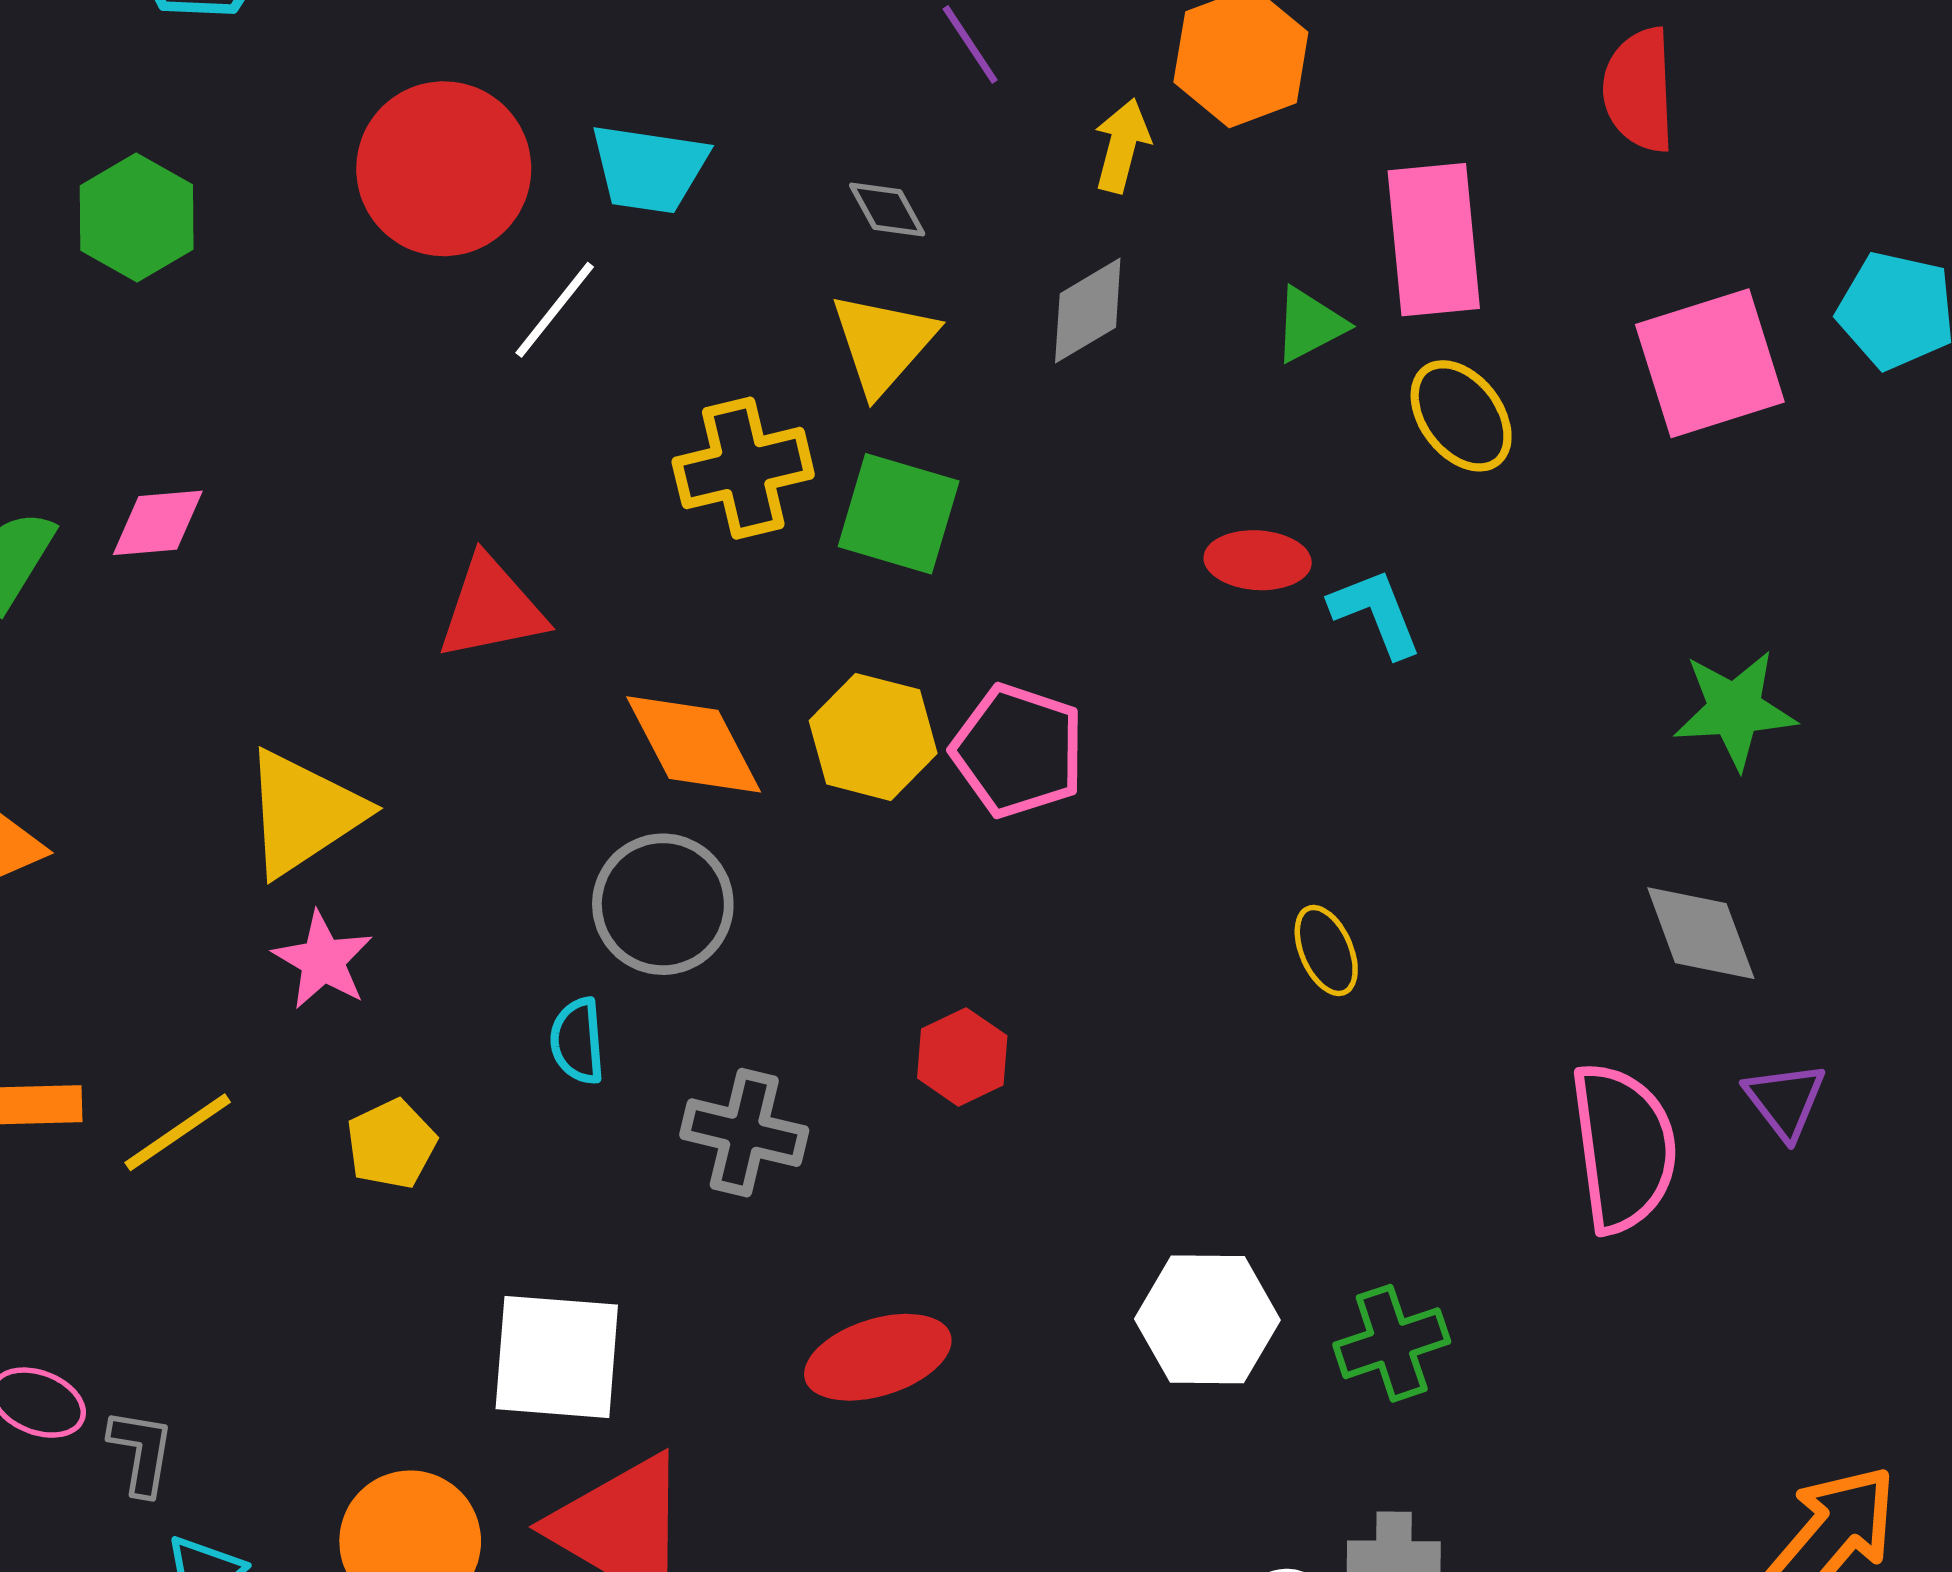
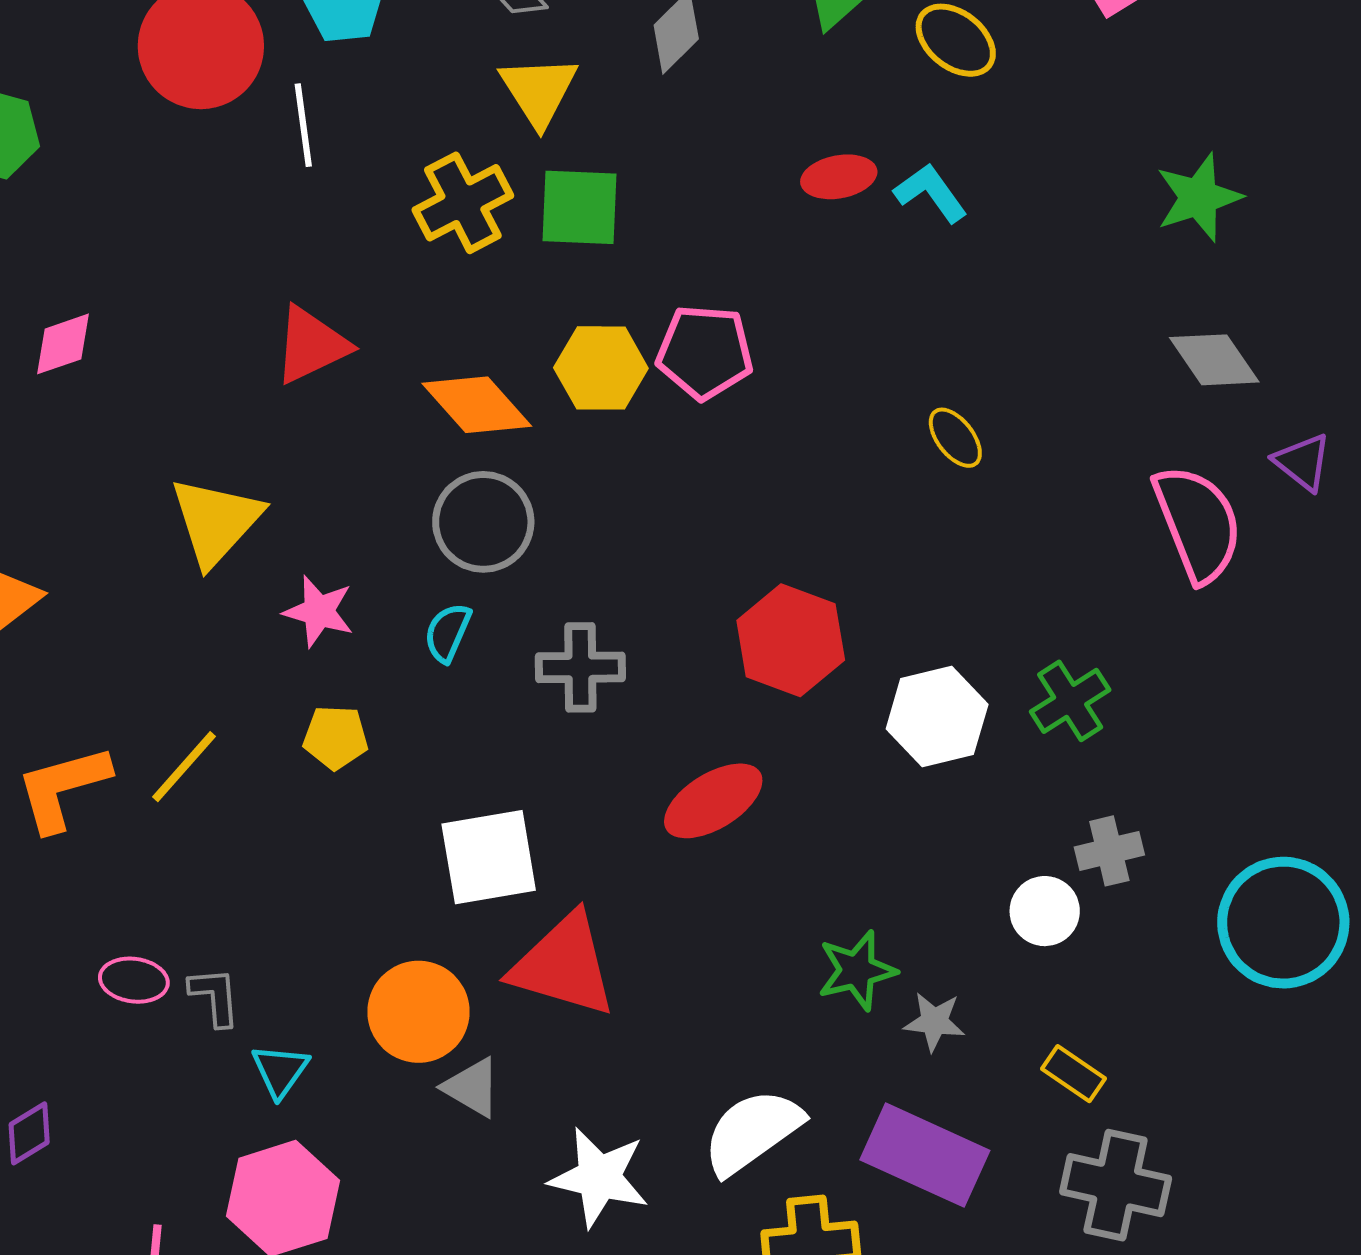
white line: (555, 310) -> (303, 125), turned -32
pink star: (323, 960) -> (319, 611), moved
cyan semicircle: (577, 1041) -> (448, 633), turned 42
red hexagon: (962, 1057) -> (791, 640), moved, size x1.6
yellow pentagon: (391, 1144) -> (335, 737), turned -30

